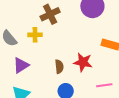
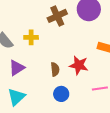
brown cross: (50, 14) -> (57, 16), moved

